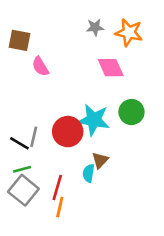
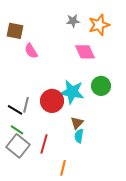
orange star: (129, 33) -> (99, 25), turned -30
green line: (22, 169) -> (17, 130), turned 48
cyan semicircle: (89, 173) -> (79, 136), moved
orange line: (60, 207) -> (63, 168), moved

